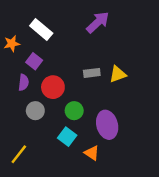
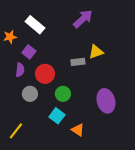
yellow triangle: (118, 74) -> (96, 52), moved
purple ellipse: (107, 125) -> (106, 101), moved

